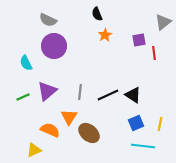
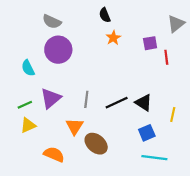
yellow line: (160, 124) -> (173, 114), moved
orange semicircle: (50, 130) -> (54, 154), moved
yellow triangle: (34, 150) -> (28, 125), moved

